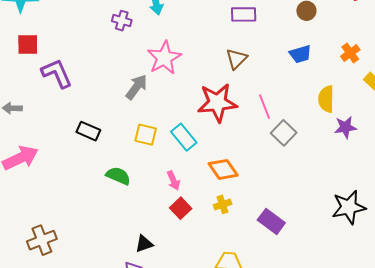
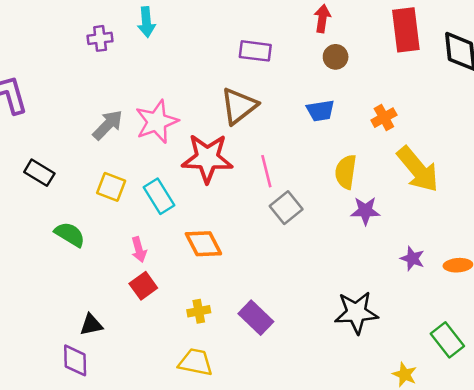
purple cross: (122, 21) -> (100, 38), turned -30
pink star: (164, 58) -> (157, 122), moved
brown triangle: (236, 59) -> (239, 106), size x1.4
yellow cross: (223, 204) -> (199, 311), moved

